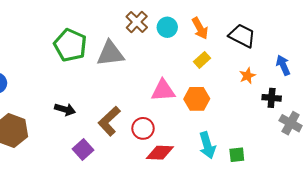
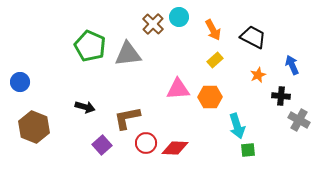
cyan circle: (167, 27) -> (179, 17), moved
brown L-shape: (109, 121) -> (127, 118), turned 32
red circle: (143, 128) -> (146, 143), moved
cyan arrow: (207, 145) -> (237, 126), moved

